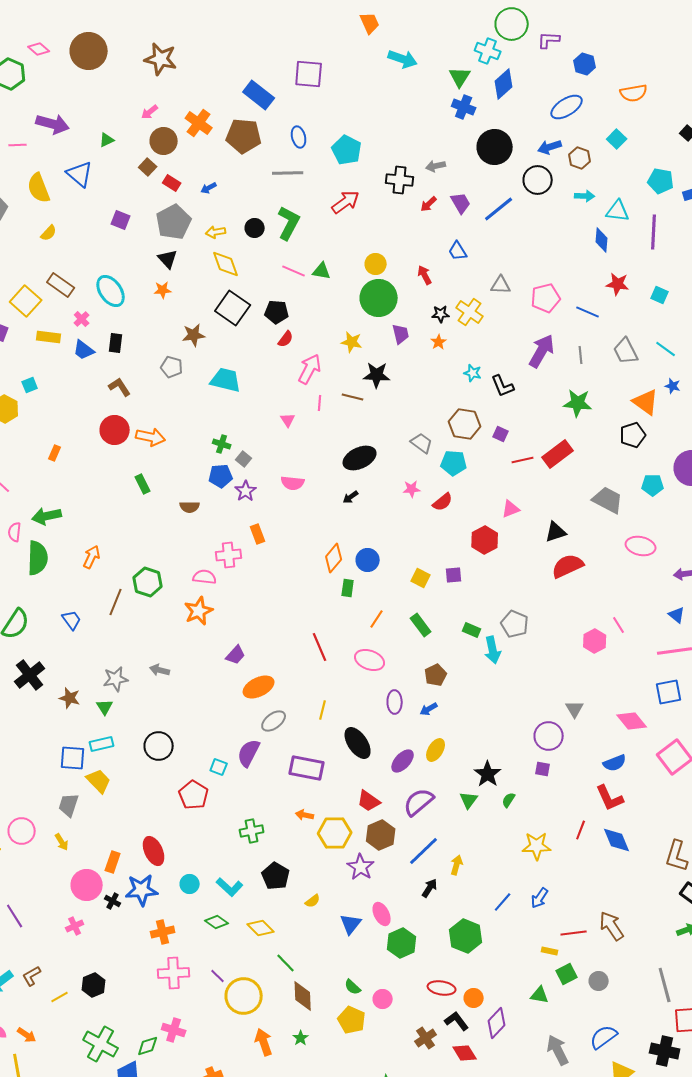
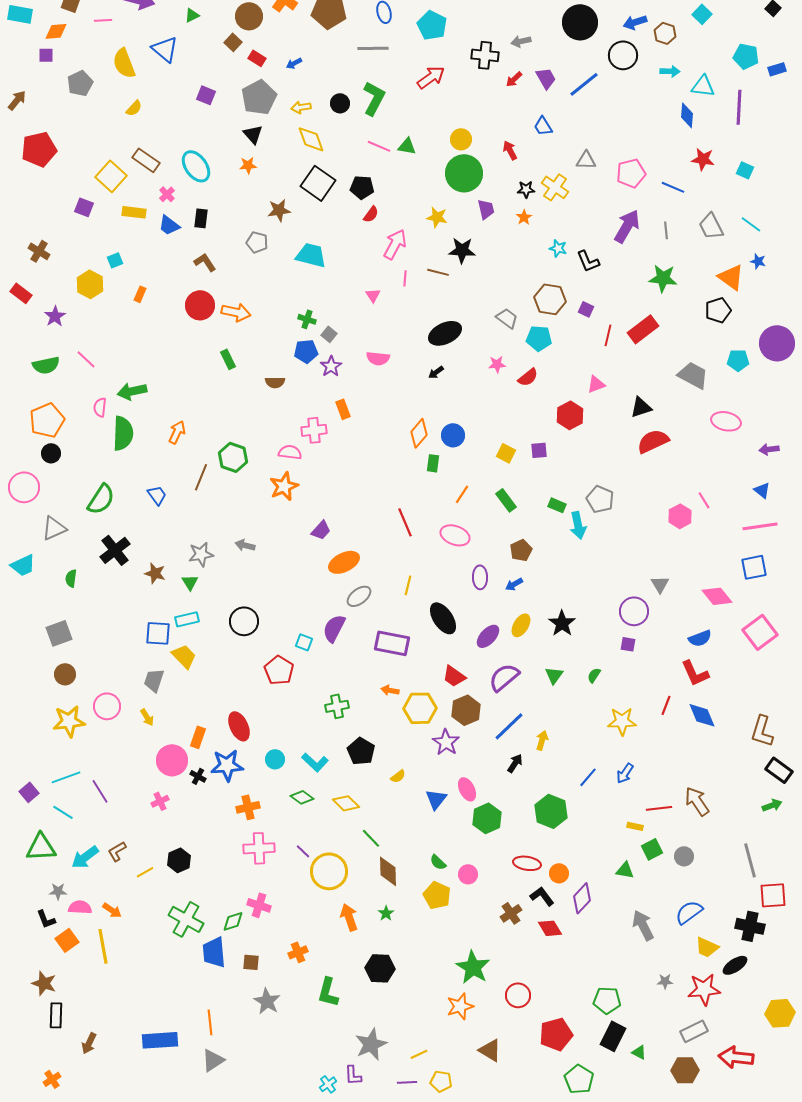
orange rectangle: (55, 453) -> (140, 294), moved
red line: (523, 460) -> (608, 335), turned -65
black star: (488, 774) -> (562, 623), moved

